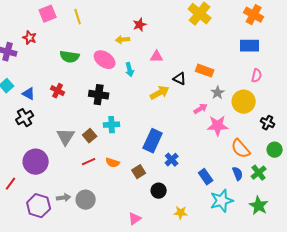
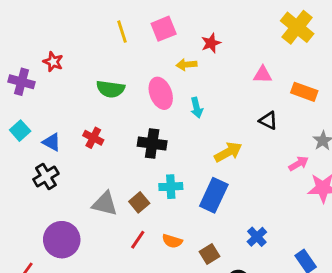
pink square: (48, 14) -> (164, 29), moved
pink triangle: (157, 57) -> (263, 75), moved
pink ellipse: (105, 60) -> (161, 93), turned 35
orange rectangle: (205, 71) -> (304, 92), moved
yellow arrow: (160, 93) -> (228, 152), moved
gray triangle: (66, 137) -> (105, 204), turned -48
blue rectangle: (153, 141) -> (214, 195), moved
red line: (89, 162) -> (138, 240), turned -32

